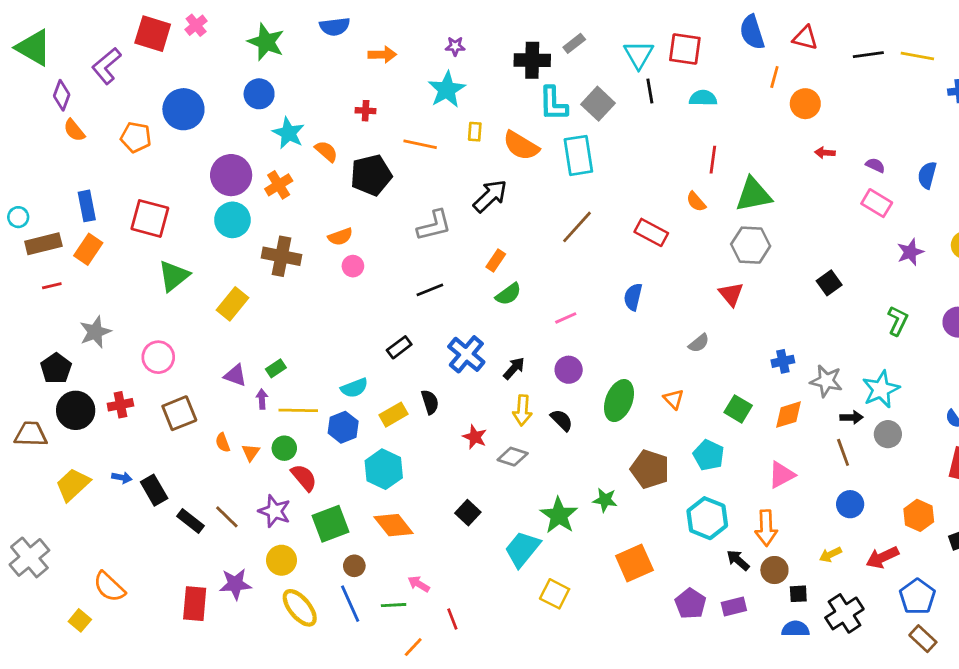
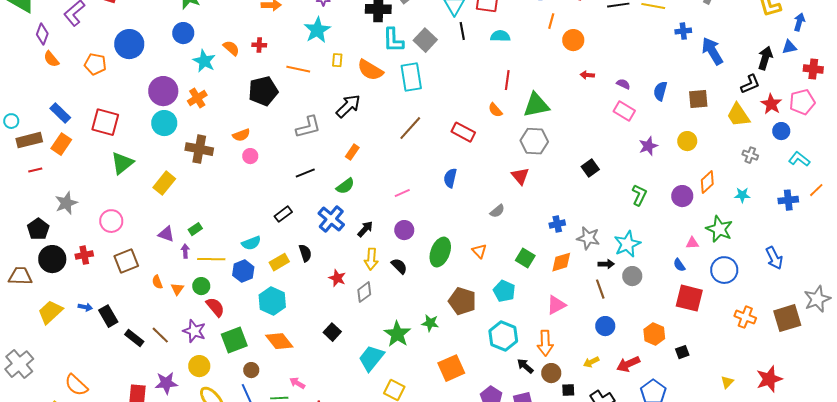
orange semicircle: (326, 151) -> (231, 48), moved
blue rectangle: (87, 206) -> (60, 113), turned -35
green semicircle: (508, 294) -> (345, 186), moved
gray diamond: (513, 457) -> (364, 292), turned -55

